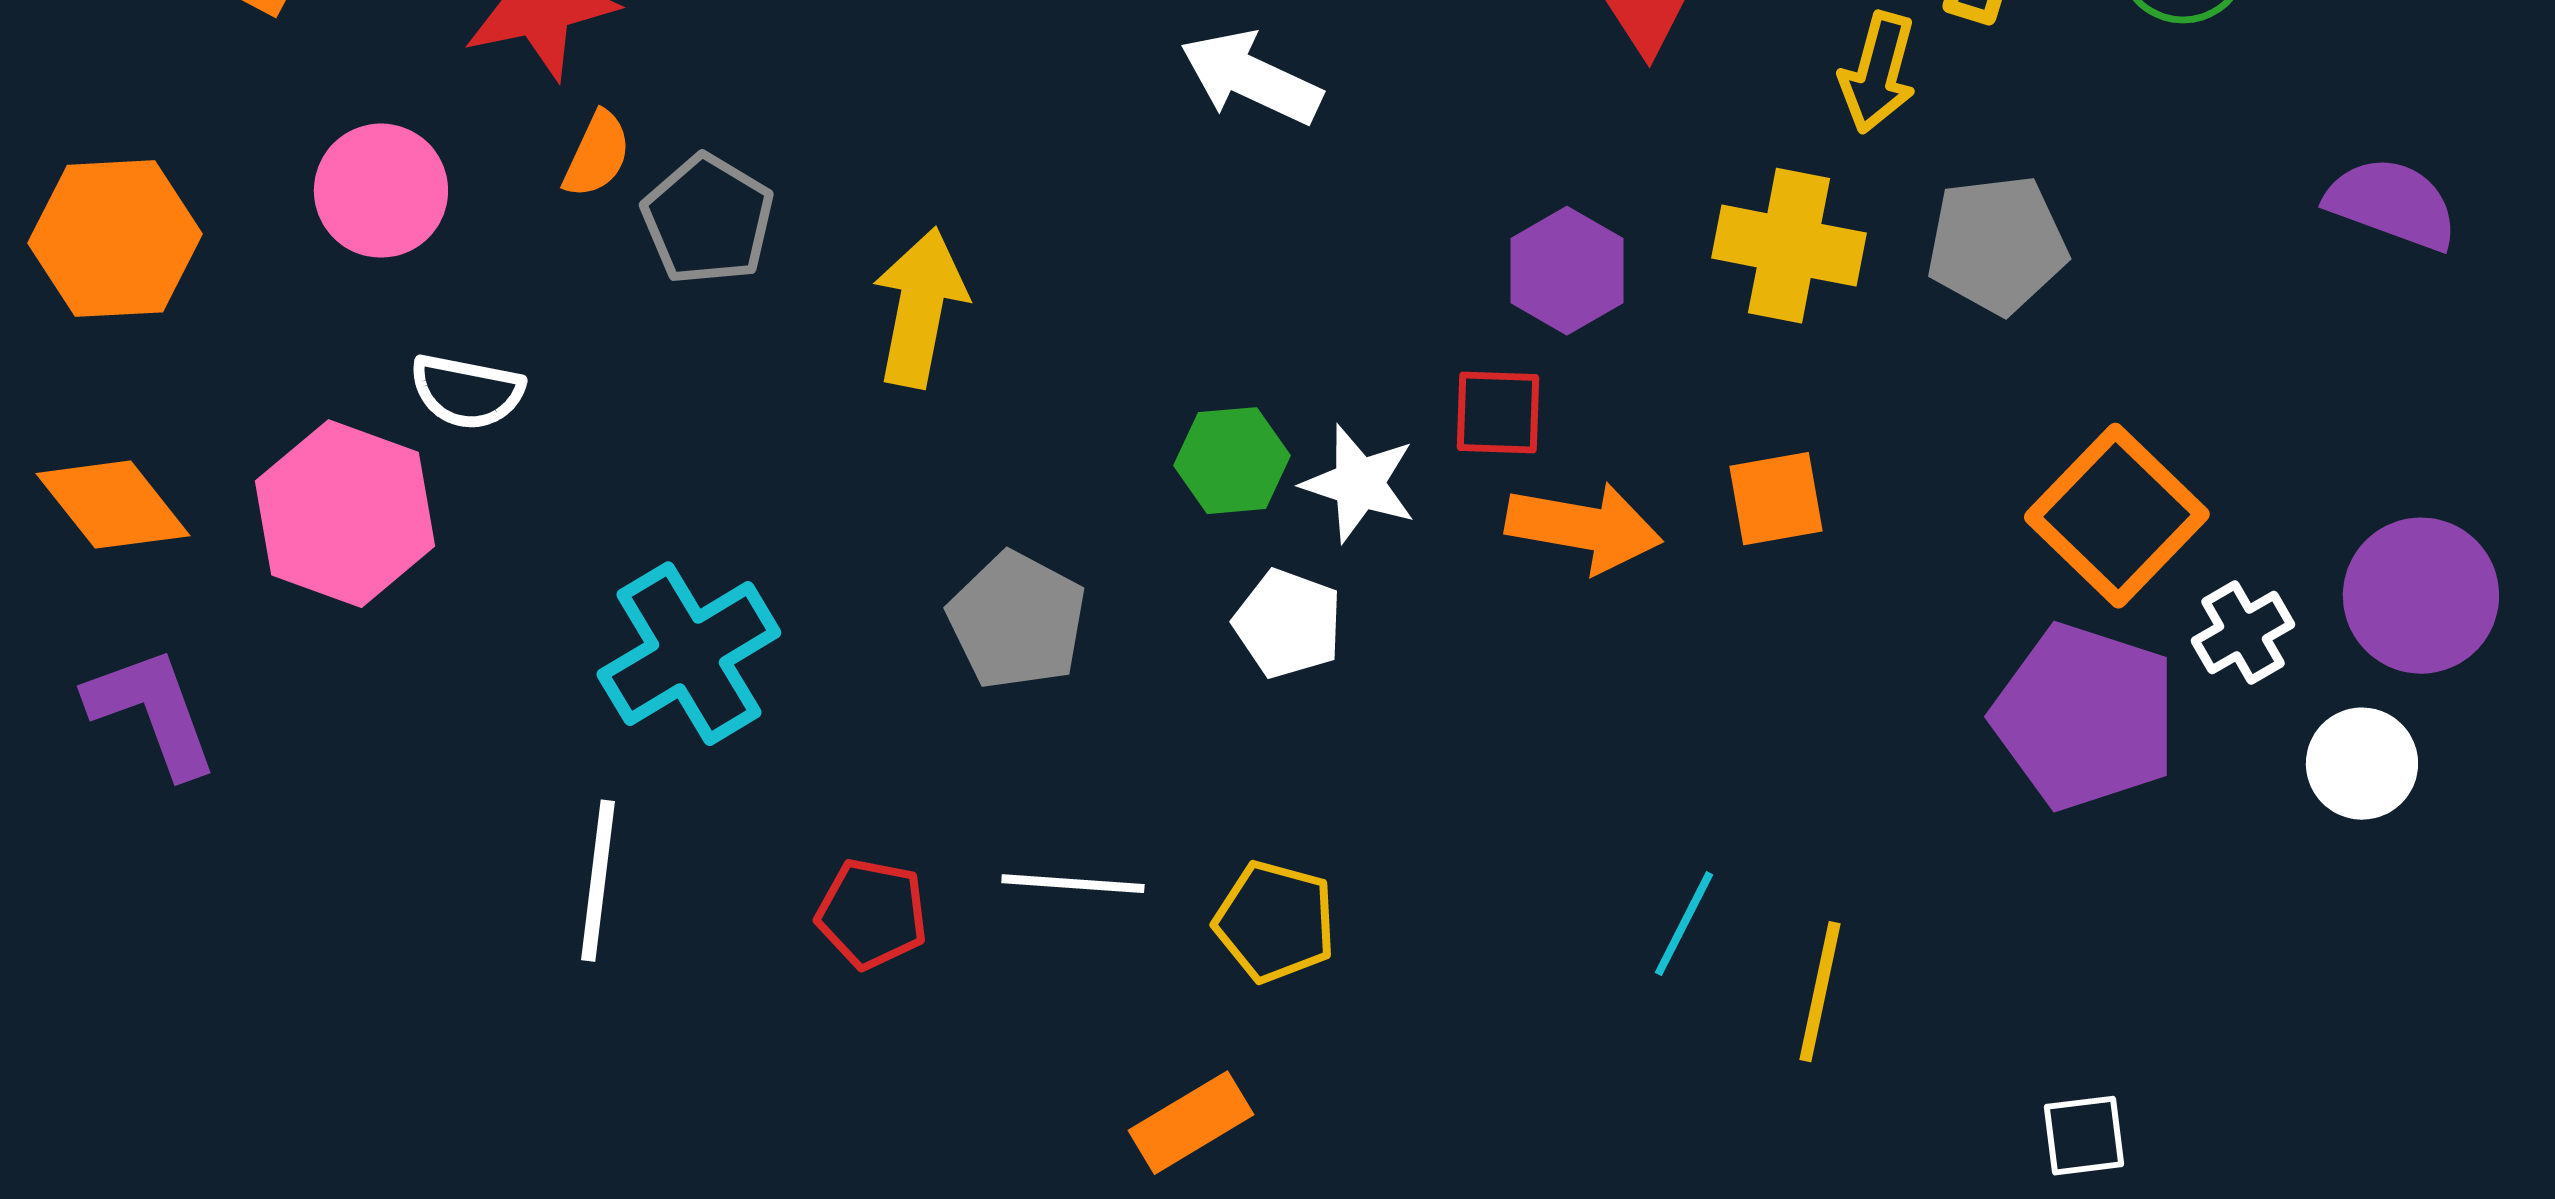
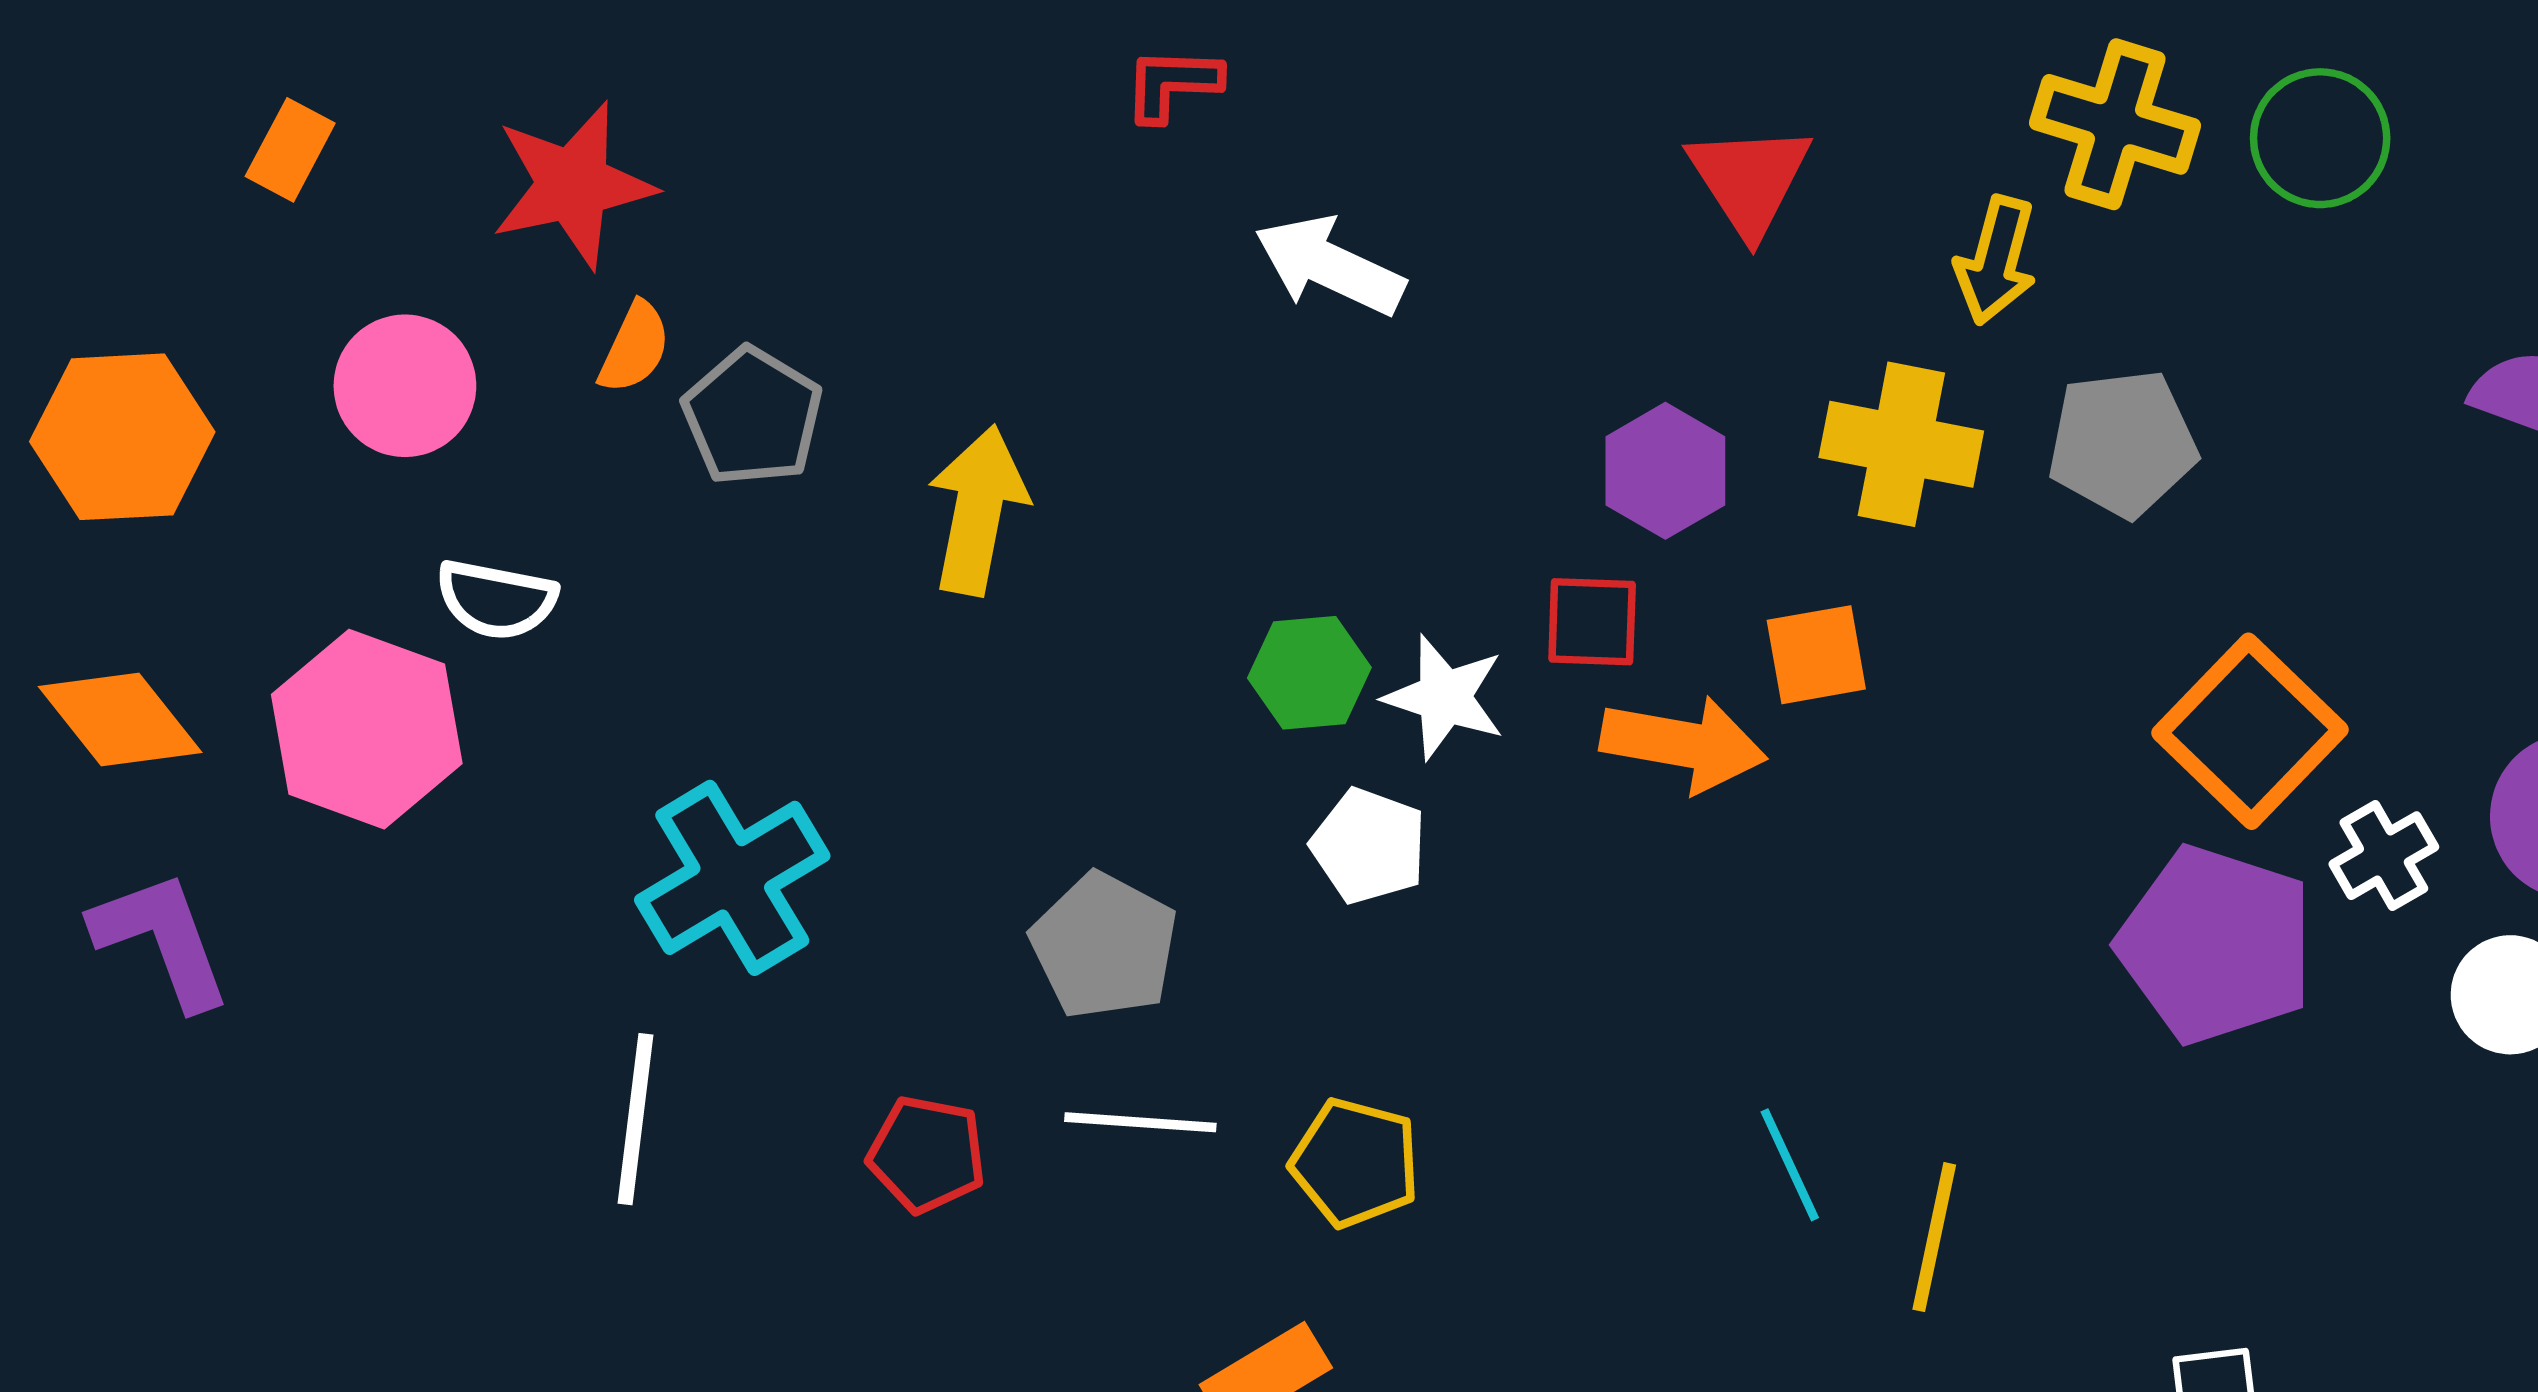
orange square: (1776, 499) -> (1816, 655), moved
gray pentagon: (1017, 621) -> (1104, 946), moved
cyan line: (1684, 924) -> (1790, 1165), turned -52

